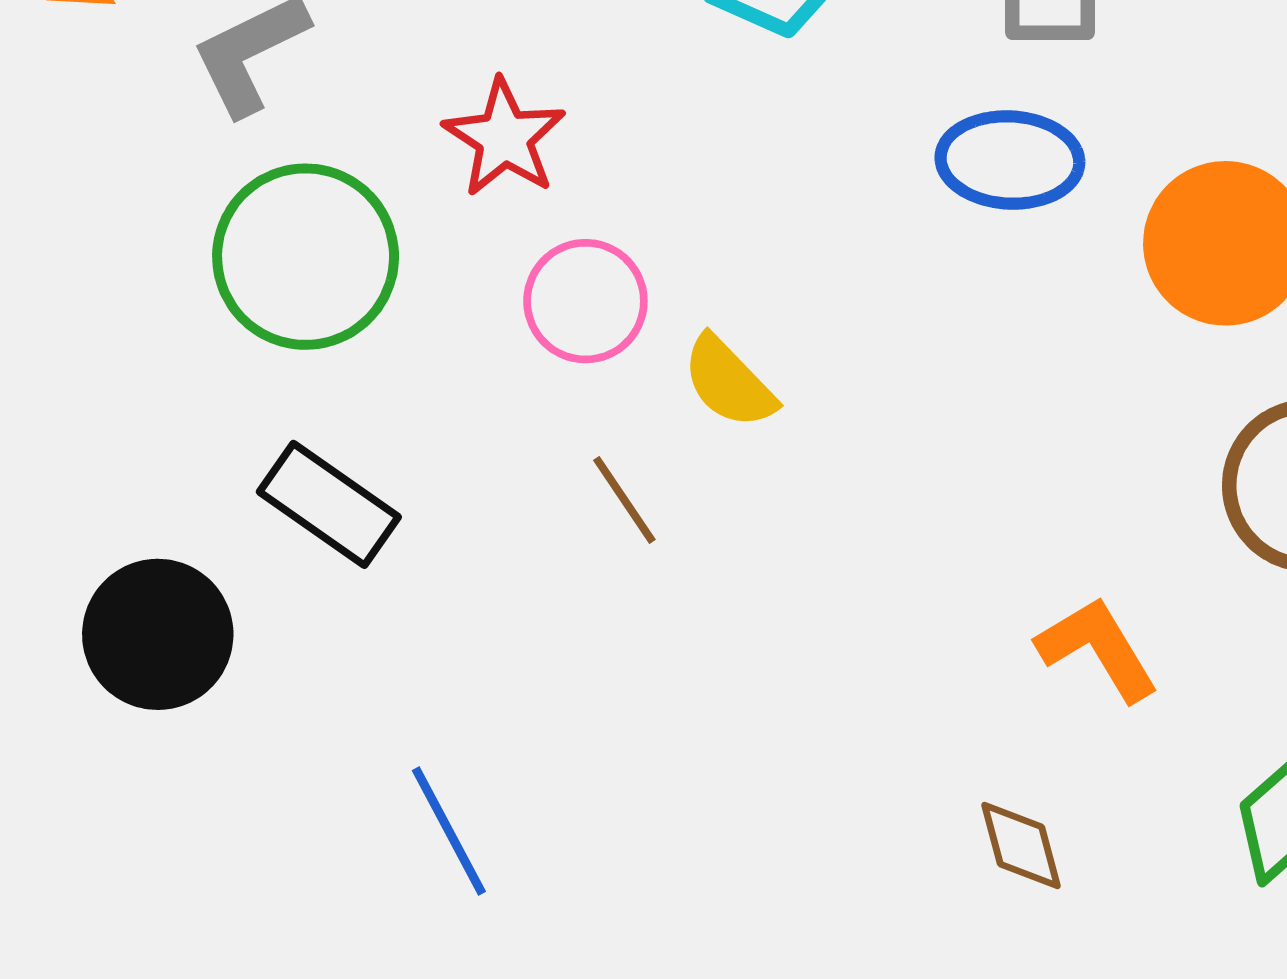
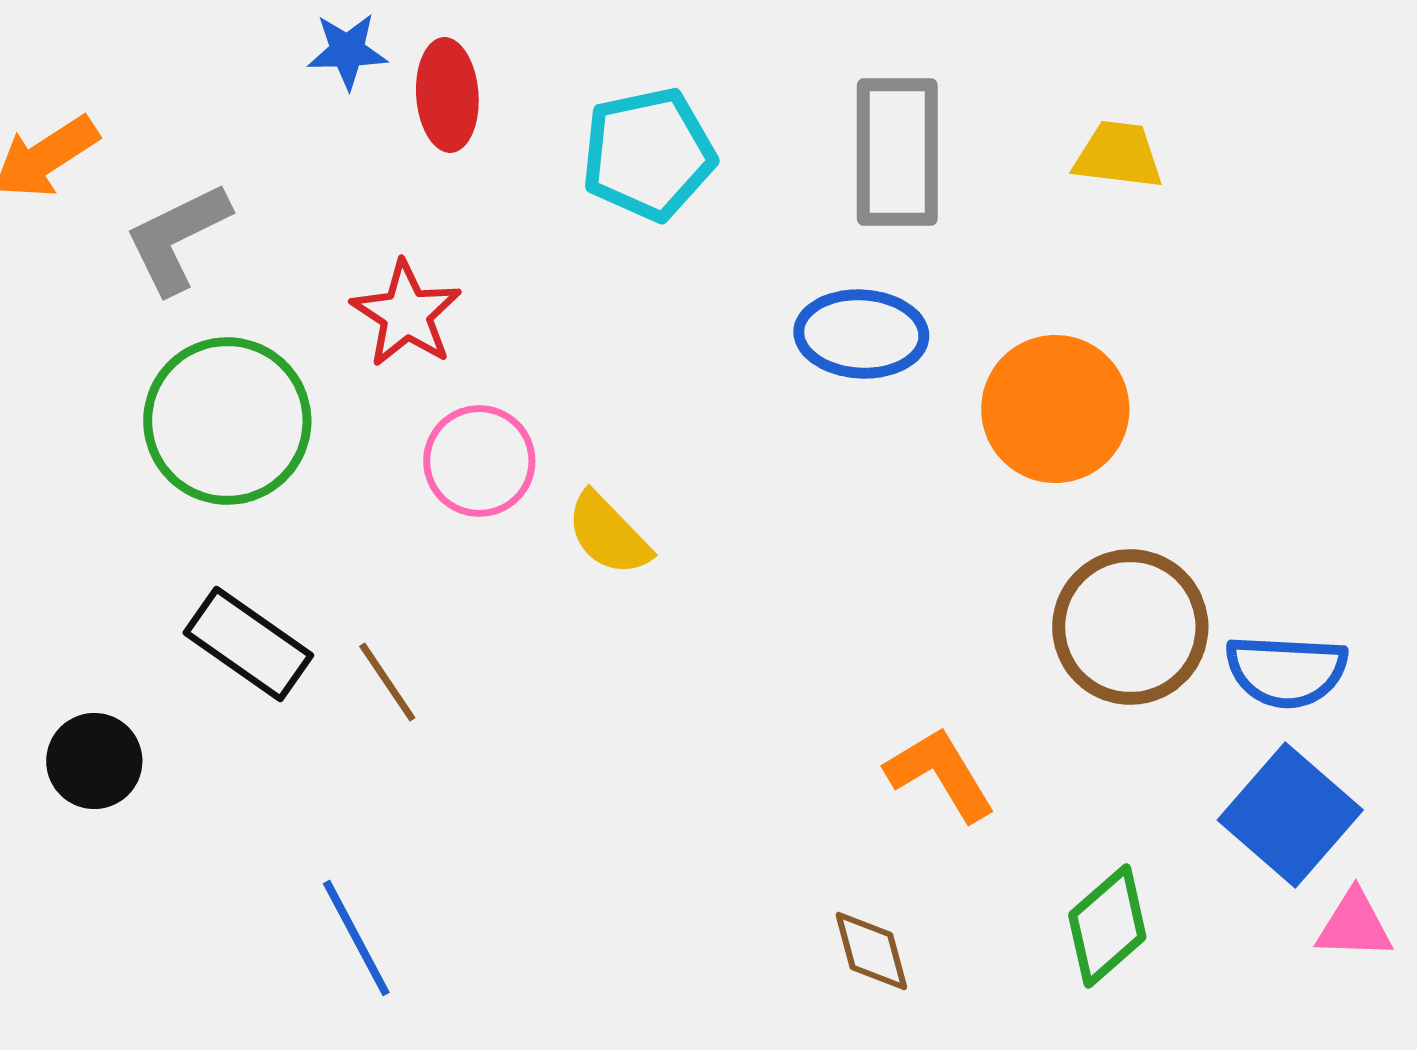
brown line: (624, 500) -> (387, 682), moved
black circle: (158, 634) -> (94, 761), size x0.7

